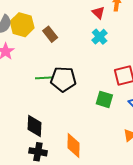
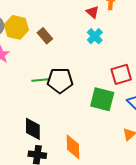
green square: (104, 99) -> (102, 99), size x1.4

